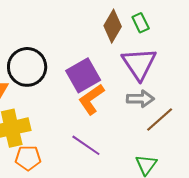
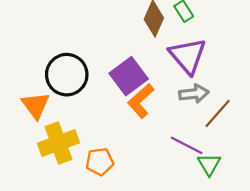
purple line: (86, 145) -> (187, 145), moved
orange pentagon: (28, 158) -> (100, 162), moved

